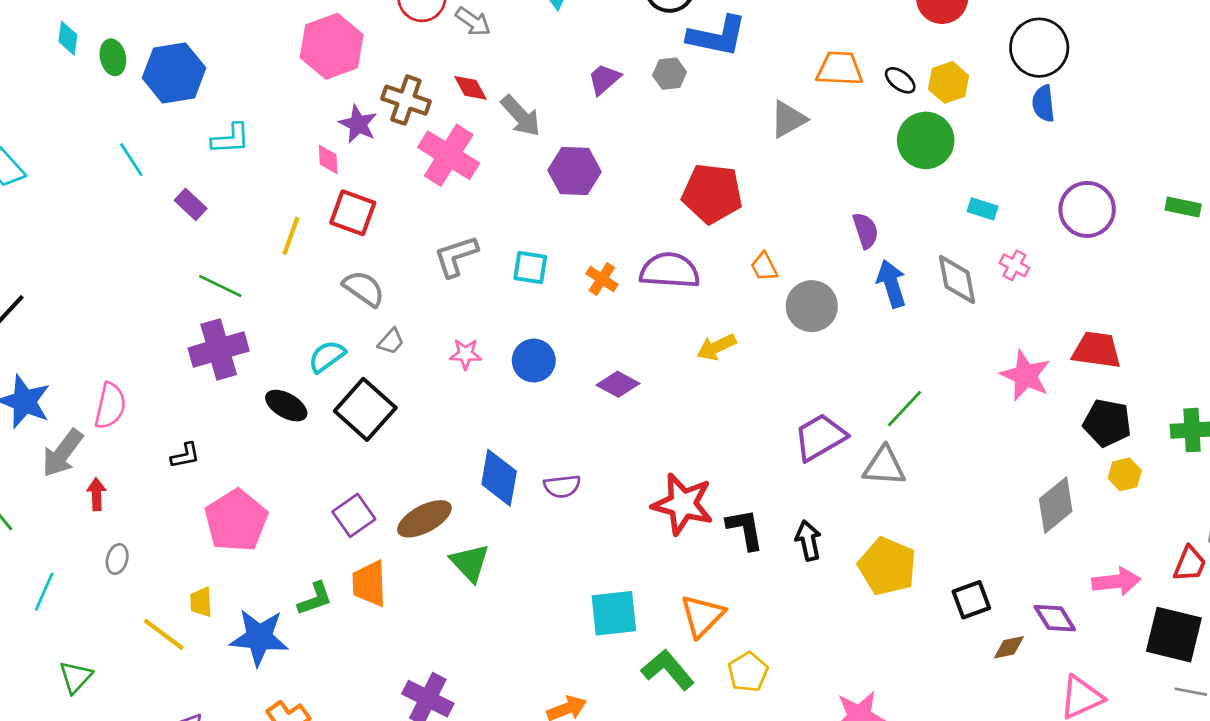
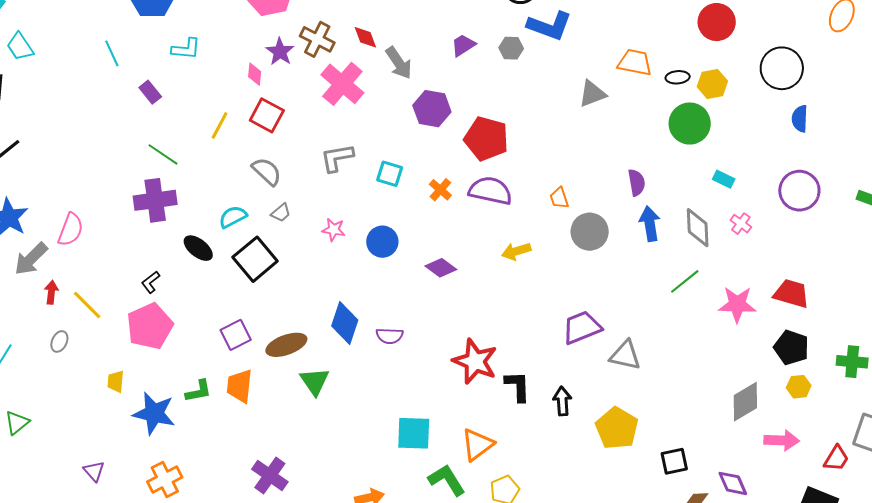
black ellipse: (900, 80) -> (678, 77), turned -50
blue semicircle: (1043, 103) -> (800, 119), moved
red pentagon: (712, 193) -> (486, 139), moved
pink star: (1026, 375) -> (737, 304), turned -30
green line: (905, 409) -> (685, 281), moved
black L-shape: (185, 455) -> (151, 282), moved, turned 145
pink arrow: (1116, 581) -> (782, 440), moved
yellow line: (164, 634) -> (87, 305), moved

